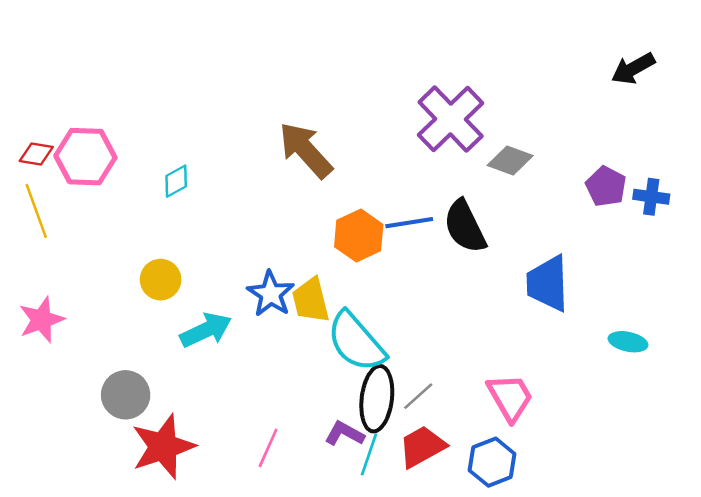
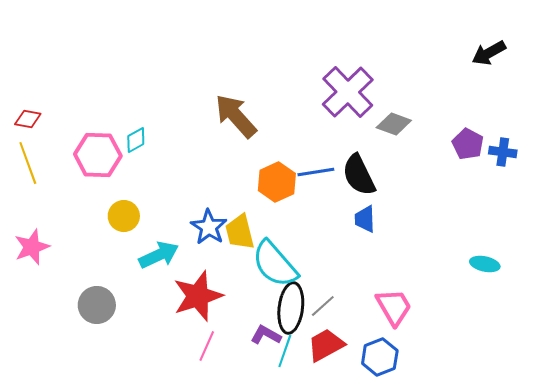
pink hexagon: (85, 157) -> (98, 155), moved
blue trapezoid: (548, 283) -> (365, 219), moved, size x0.6
red star: (163, 447) -> (198, 296), moved

